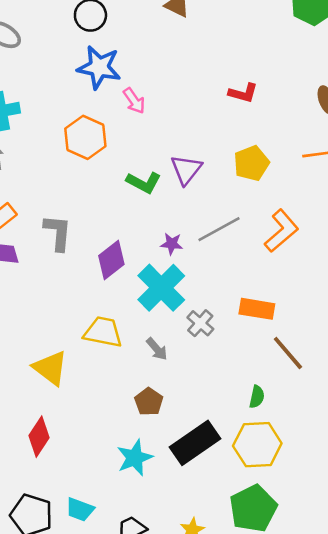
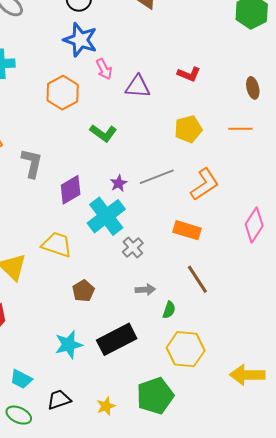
purple triangle: (186, 170) -> (138, 87), moved, turned 48
purple star: (172, 244) -> (119, 183), turned 30
orange rectangle: (257, 309) -> (187, 230), moved
gray arrow: (157, 349) -> (145, 290), moved, turned -60
brown pentagon: (149, 402) -> (83, 291), moved
yellow hexagon: (257, 445) -> (186, 349), moved

